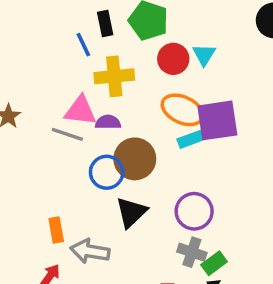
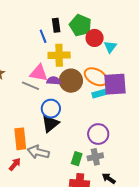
red circle: (173, 59) -> (95, 38), moved
brown circle: (135, 159) -> (71, 81), moved
black triangle: (131, 212) -> (50, 124), moved
orange rectangle: (56, 230) -> (20, 139), size x1.5
gray cross: (192, 252) -> (95, 157), turned -35
green rectangle: (214, 263) -> (77, 159), moved, turned -40

